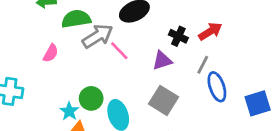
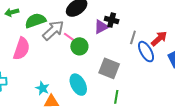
red arrow: (210, 31) -> (159, 39), moved
pink semicircle: (51, 53) -> (21, 49), size x1.6
purple triangle: (162, 61) -> (101, 27), moved
green circle: (91, 98) -> (79, 46), moved

